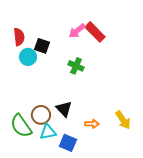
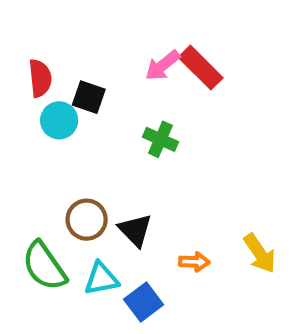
brown circle: (41, 115) -> (87, 220), moved
blue square: (68, 143) -> (144, 302), turned 30

